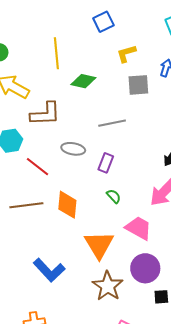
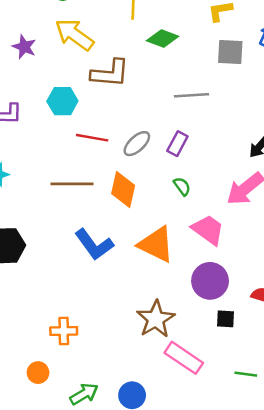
gray ellipse: (73, 149) -> (137, 144), moved, turned -60
red line: (38, 167) -> (92, 138), turned -35
orange triangle: (99, 245) -> (156, 244), turned -40
blue L-shape: (49, 270) -> (94, 245), moved
brown star: (108, 286) -> (156, 319), moved

